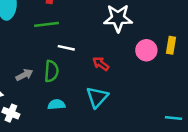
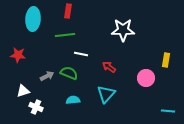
yellow rectangle: (171, 45) -> (166, 60), moved
pink circle: (146, 50) -> (146, 78), moved
green semicircle: (52, 71) -> (69, 73), turned -72

